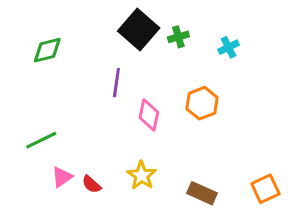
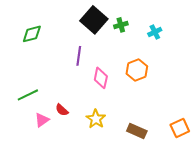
red semicircle: (91, 184) -> (62, 110), moved

